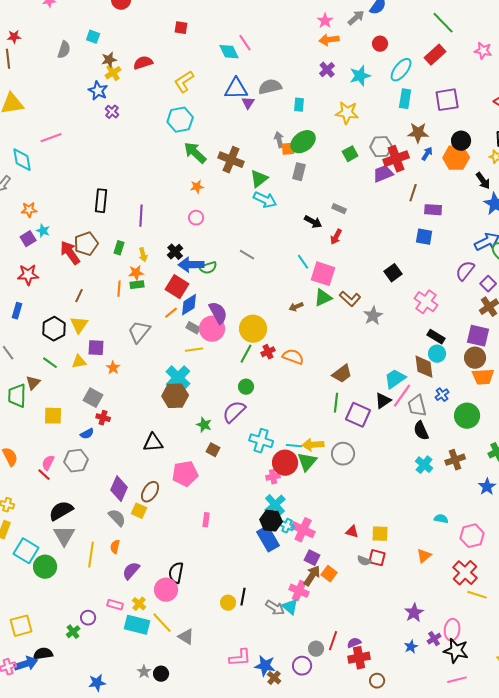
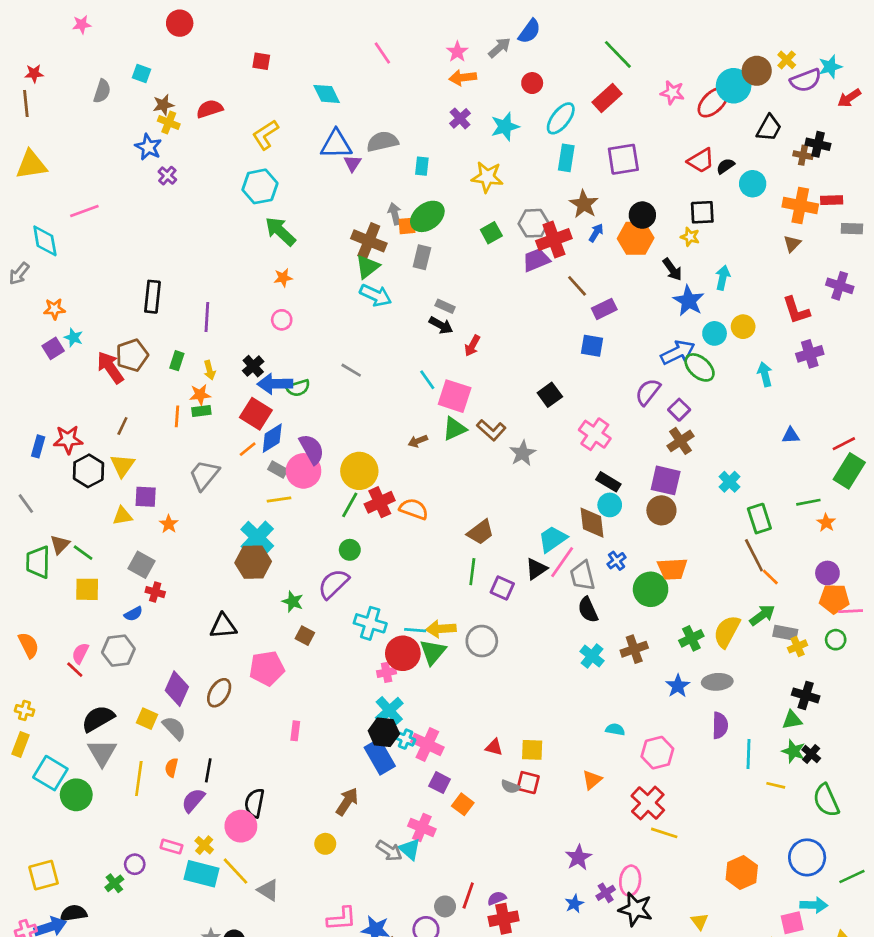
pink line: (245, 43) -> (382, 53), moved
yellow cross: (113, 73) -> (169, 122), turned -35
brown star: (418, 133) -> (584, 204), turned 30
brown cross: (231, 160) -> (369, 241), moved
brown line: (413, 193) -> (577, 286), turned -60
gray rectangle: (339, 209) -> (445, 306), moved
purple rectangle: (433, 210) -> (604, 309), turned -30
red star: (28, 275) -> (68, 440), moved
red cross: (268, 352) -> (380, 502), size x1.5
green line: (50, 363) -> (83, 553), moved
orange trapezoid: (483, 377) -> (672, 569), moved
purple square: (358, 415) -> (502, 588), size x0.7
yellow square: (139, 511) -> (147, 719), moved
brown arrow: (312, 576) -> (347, 802), moved
black line: (243, 597) -> (208, 770), moved

